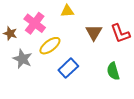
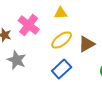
brown triangle: (94, 32) -> (87, 44), moved, turned 30
yellow ellipse: (50, 46) -> (62, 40), moved

